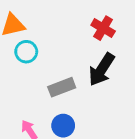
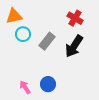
gray rectangle: (62, 87) -> (47, 41), moved, turned -30

